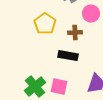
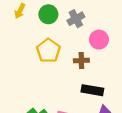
black rectangle: (68, 56) -> (92, 90), moved

